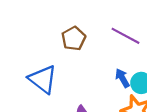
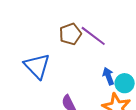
purple line: (126, 36) -> (93, 36), moved

